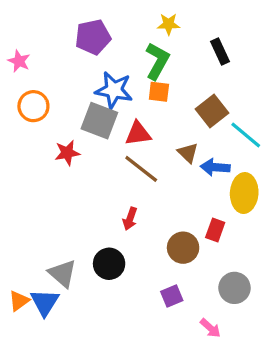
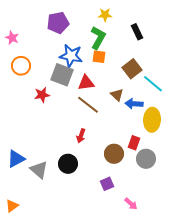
gray circle: (235, 288) -> (146, 159), moved
orange triangle: (19, 301) -> (12, 206), moved
blue triangle: (45, 302) -> (16, 159), moved, turned 30

